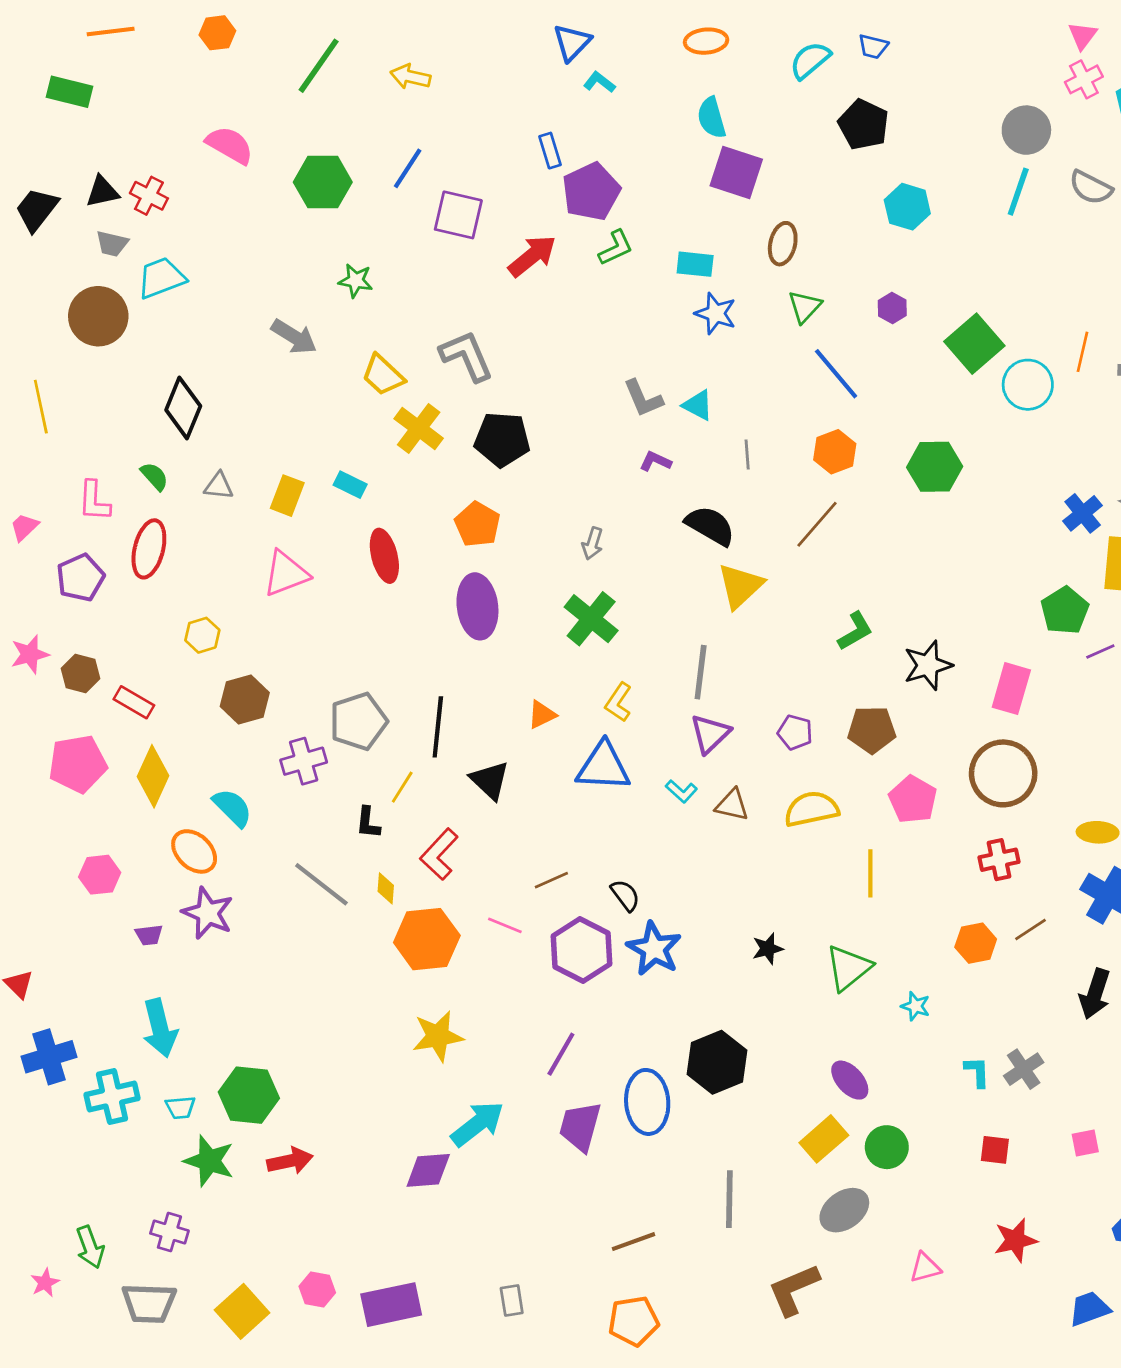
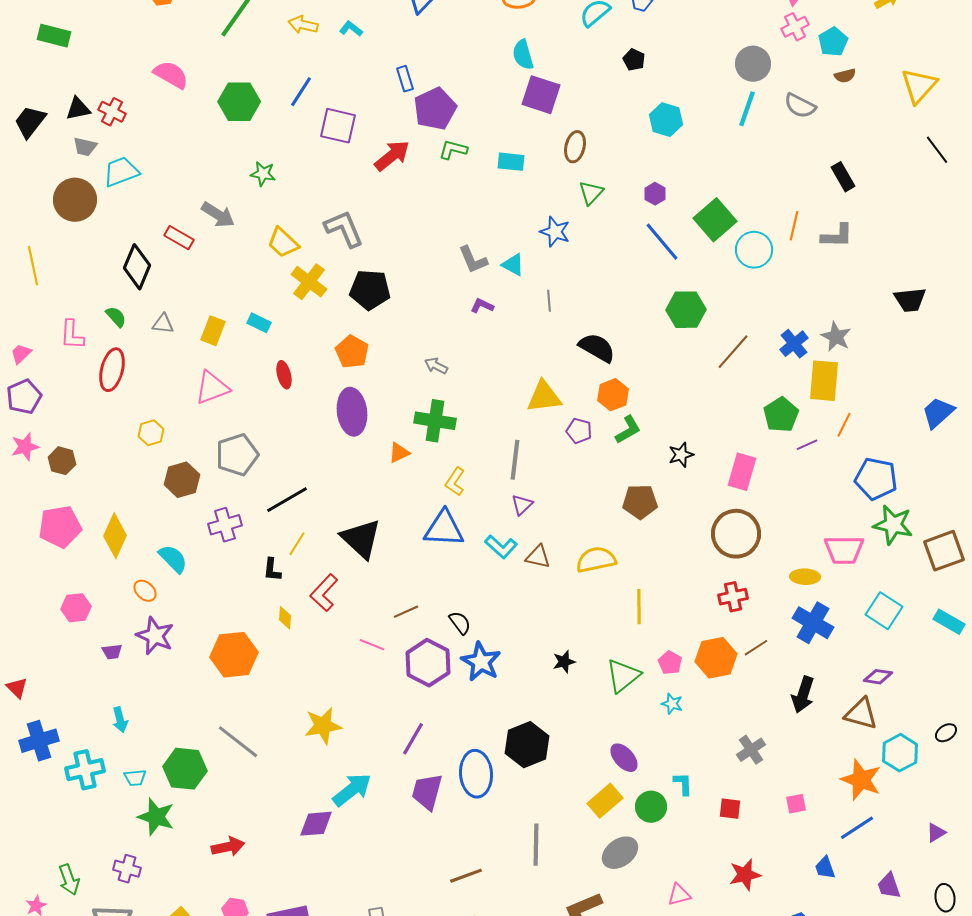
cyan L-shape: (599, 82) -> (351, 29), moved
black pentagon: (863, 125) -> (634, 60), size x0.6
green L-shape: (616, 248) -> (453, 150), turned -140
blue star: (716, 313) -> (555, 232), moved
blue line: (836, 374) -> (662, 242), moved
orange hexagon: (835, 452) -> (613, 395), moved
brown line: (817, 524) -> (733, 352), moved
black semicircle: (710, 526) -> (597, 348), moved
gray arrow: (592, 543) -> (436, 366), turned 100
red ellipse: (384, 556) -> (284, 375), size x0.7
purple pentagon: (80, 578) -> (24, 397), moved
yellow triangle: (740, 586) -> (544, 397), turned 36
green cross: (591, 619) -> (435, 421), turned -30
black star: (928, 665) -> (681, 455), size x0.7
red rectangle: (134, 702) -> (179, 238), moved
orange triangle: (542, 715) -> (399, 453), moved
gray pentagon: (358, 721) -> (237, 455), moved
black line: (438, 727) -> (287, 500), moved, turned 54
purple pentagon: (795, 732) -> (579, 431), moved
purple triangle: (710, 734) -> (522, 505), size x0.7
black triangle: (490, 780) -> (361, 539), size x1.4
cyan L-shape: (681, 791) -> (501, 547), size x1.4
pink pentagon: (913, 799) -> (670, 663), moved, size x0.7
orange ellipse: (194, 851) -> (145, 591), size x0.7
gray line: (321, 884) -> (238, 742), moved
orange hexagon: (427, 939) -> (234, 655), moved
orange hexagon: (976, 943) -> (716, 658), size x1.4
cyan arrow: (160, 1028) -> (120, 720), size x0.6
cyan L-shape: (977, 1072) -> (683, 784), moved
red arrow: (290, 1161) -> (228, 847), moved

